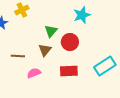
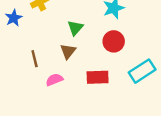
red circle: (70, 42) -> (114, 41), moved
brown line: (18, 56) -> (35, 59), turned 72

